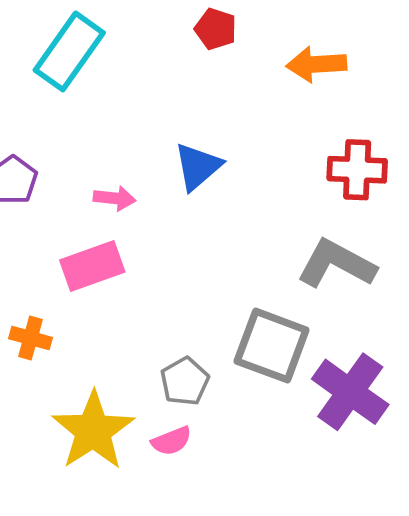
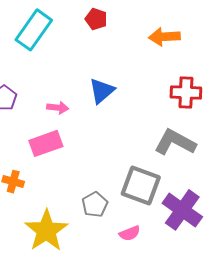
red pentagon: (216, 29) -> (96, 19), moved
pink semicircle: (171, 441) -> (130, 233), moved

